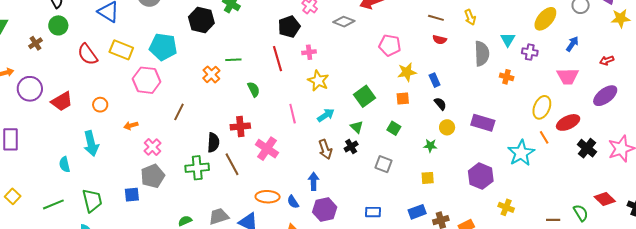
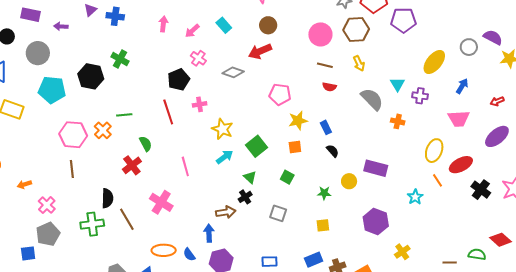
cyan pentagon: (163, 47) -> (52, 90), moved
gray semicircle: (482, 54) -> (372, 99), turned -40
pink hexagon: (147, 80) -> (73, 135), moved
yellow star: (318, 81) -> (222, 129), moved
brown line: (179, 112) -> (72, 169), turned -30
cyan arrow: (326, 115) -> (225, 157), moved
red cross: (240, 126) -> (132, 165), moved, turned -30
yellow circle: (447, 127) -> (349, 181), moved
brown arrow: (325, 149) -> (226, 212), moved, turned -78
cyan star: (521, 153) -> (415, 197), size x0.6
yellow cross: (506, 207) -> (402, 252), turned 35
green semicircle: (581, 213) -> (477, 254), turned -48

